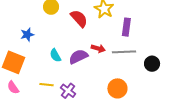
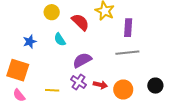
red arrow: (98, 48) -> (100, 85), moved
cyan semicircle: (55, 55) -> (60, 39), moved
black circle: (152, 64) -> (155, 86), moved
purple cross: (68, 91) -> (78, 82), moved

